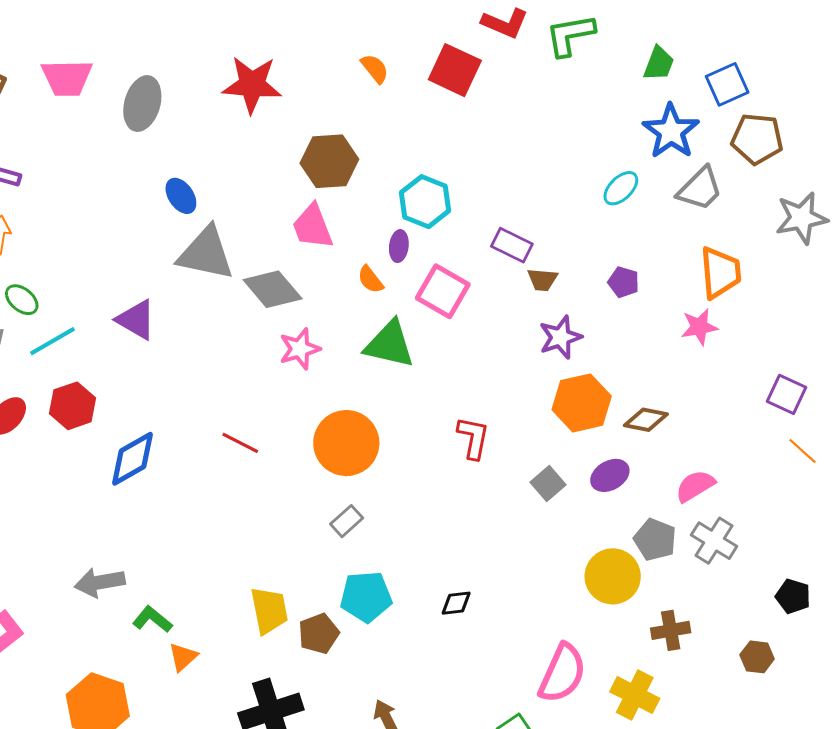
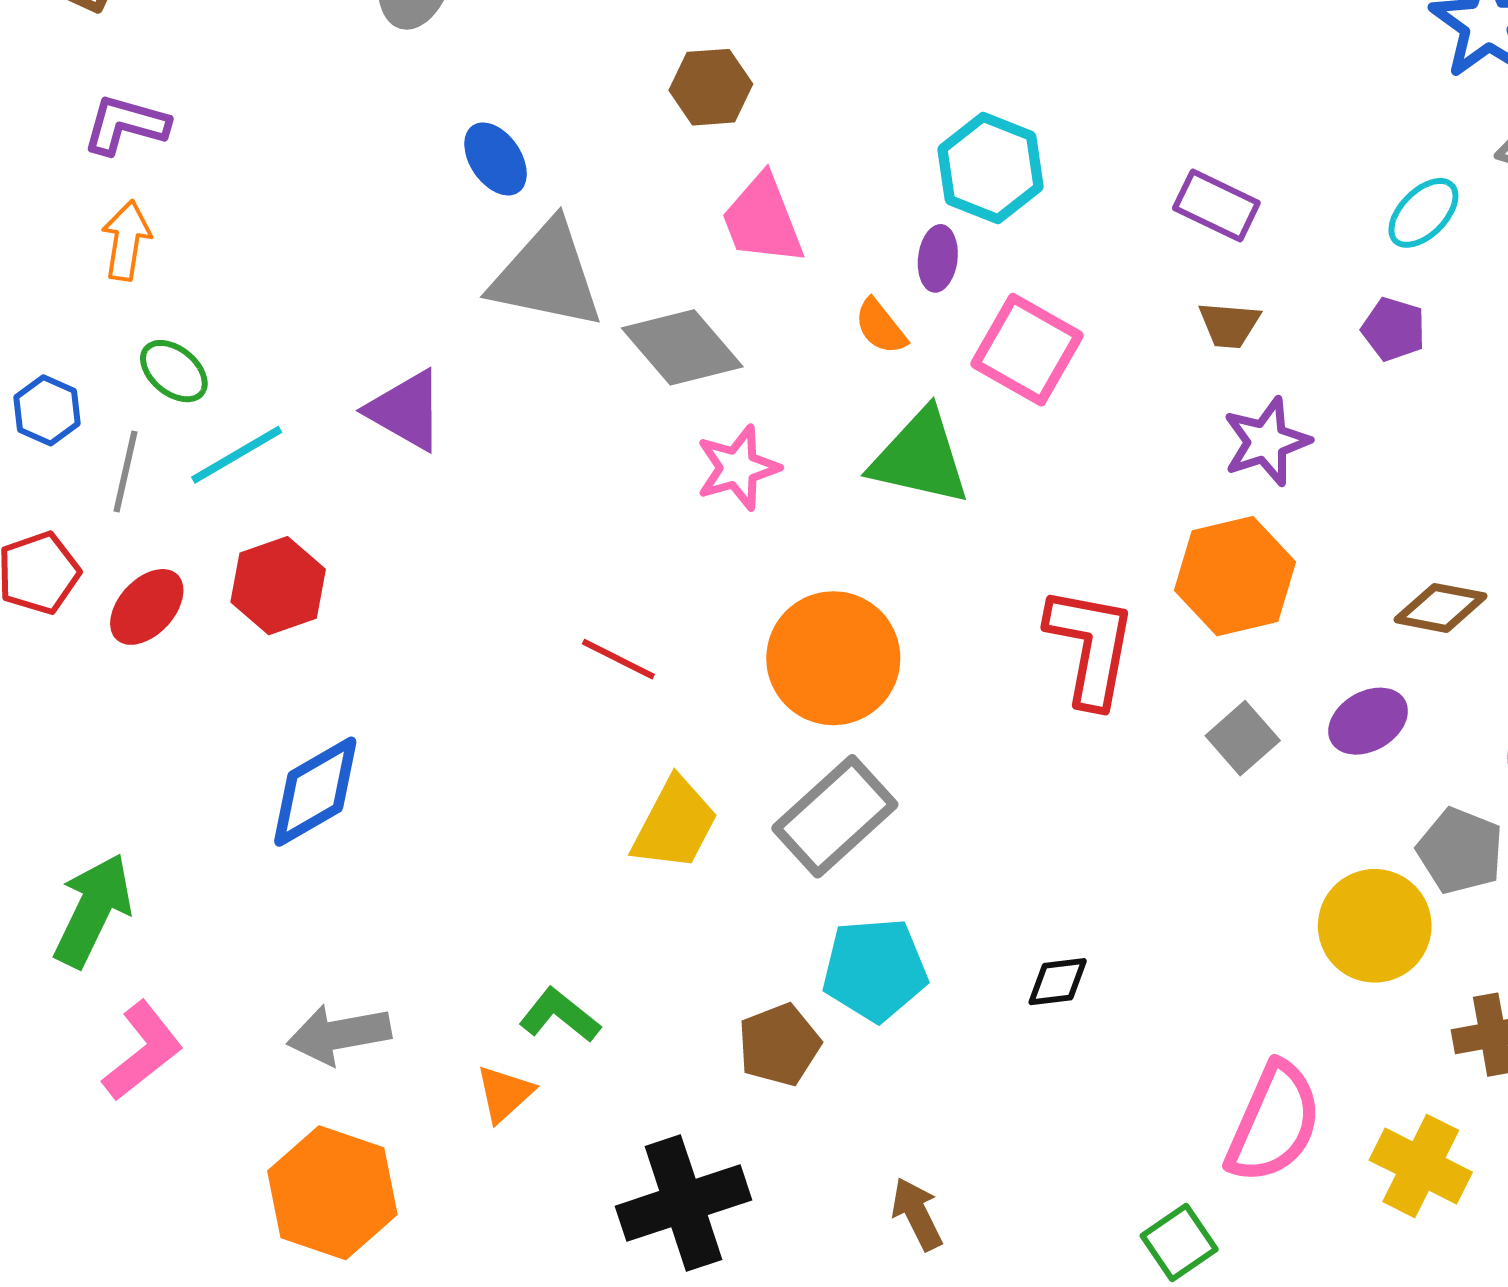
brown hexagon: (329, 161) -> (711, 87), moved, size x0.7
cyan ellipse: (621, 188) -> (1423, 213), moved
purple rectangle: (512, 245) -> (1216, 205), moved
orange hexagon: (582, 403) -> (1235, 576), moved
red L-shape: (473, 438) -> (1091, 646), size x1.4
blue diamond: (133, 459) -> (315, 792), moved
gray rectangle: (347, 521) -> (835, 816), size x1.8
gray arrow: (100, 582) -> (339, 1034), moved
yellow trapezoid: (269, 610) -> (675, 824), moved, turned 39
green L-shape: (152, 619) -> (560, 1015), moved

